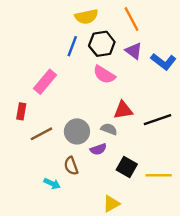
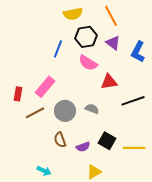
blue line: (72, 46) -> (58, 49), moved
blue L-shape: (163, 62) -> (138, 52), turned 80
pink rectangle: (45, 82) -> (45, 87), moved
red triangle: (123, 110) -> (109, 82), moved
purple semicircle: (98, 149) -> (83, 147), moved
cyan arrow: (52, 184) -> (44, 171), moved

